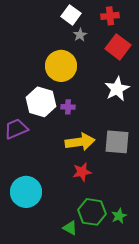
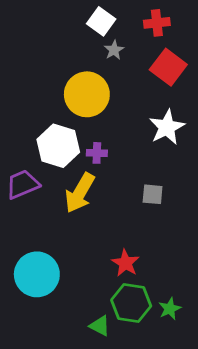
yellow arrow: (80, 142) -> (80, 193), moved, turned 128
gray square: (117, 142) -> (153, 194), moved, size x0.6
red star: (82, 172) -> (125, 263), moved, turned -30

